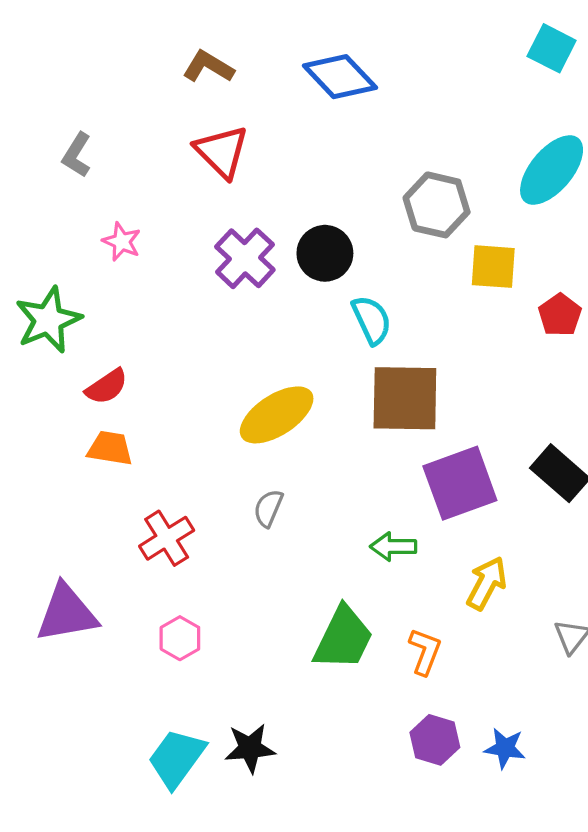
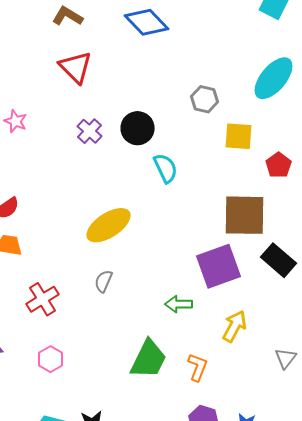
gray hexagon: (437, 205) -> (204, 99), size x0.7
purple cross: (245, 258) -> (90, 131), size x0.7
brown square: (405, 398) -> (244, 215), moved

